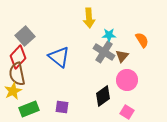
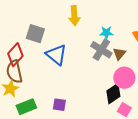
yellow arrow: (89, 18) -> (74, 16), moved
gray square: (25, 36) -> (35, 34), moved, turned -30
black diamond: (103, 96) -> (113, 94), moved

